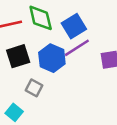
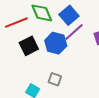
gray square: (34, 88) -> (55, 79), moved

